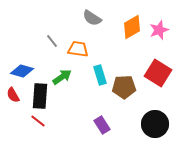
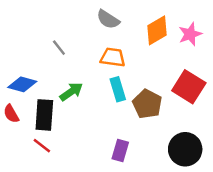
orange trapezoid: (78, 49) -> (113, 57), moved
brown pentagon: (124, 87) -> (147, 104), turned 30
purple rectangle: (102, 125) -> (120, 150), turned 48

